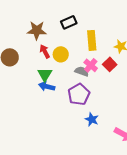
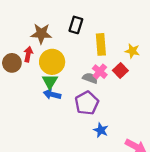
black rectangle: (69, 22) -> (76, 25), turned -49
red arrow: (45, 51) -> (28, 54), moved, turned 40
yellow circle: (61, 54) -> (52, 62), moved, size x1.5

